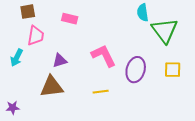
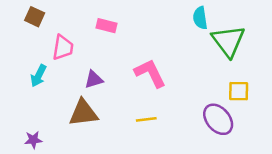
brown square: (28, 12) -> (35, 17), moved, turned 35
purple ellipse: (136, 70) -> (218, 119), moved, turned -55

